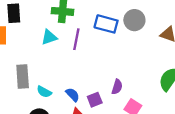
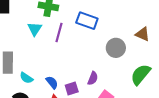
gray circle: (134, 20) -> (116, 48), moved
cyan triangle: (49, 37) -> (35, 29), turned -42

